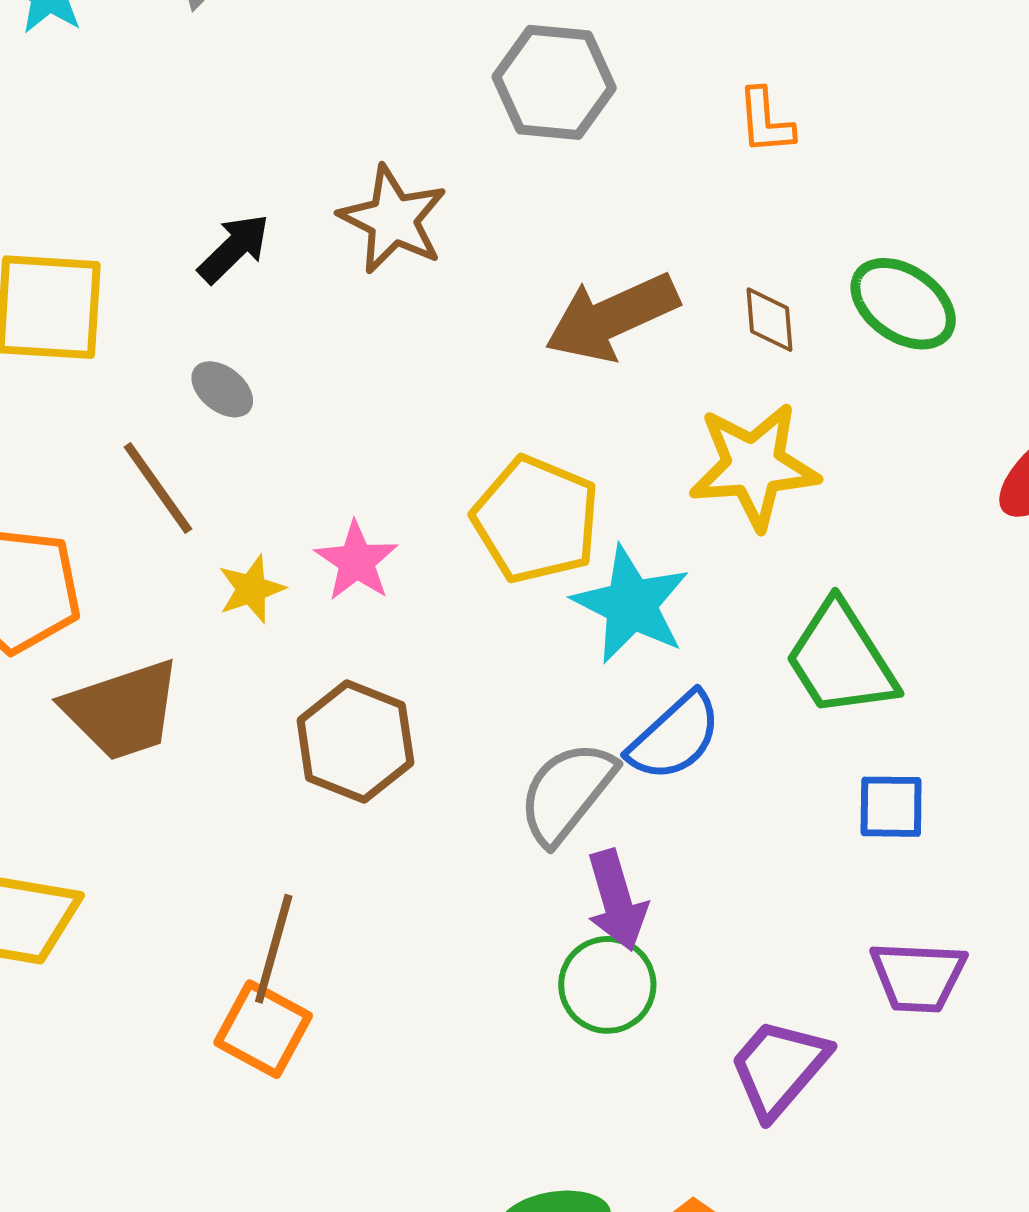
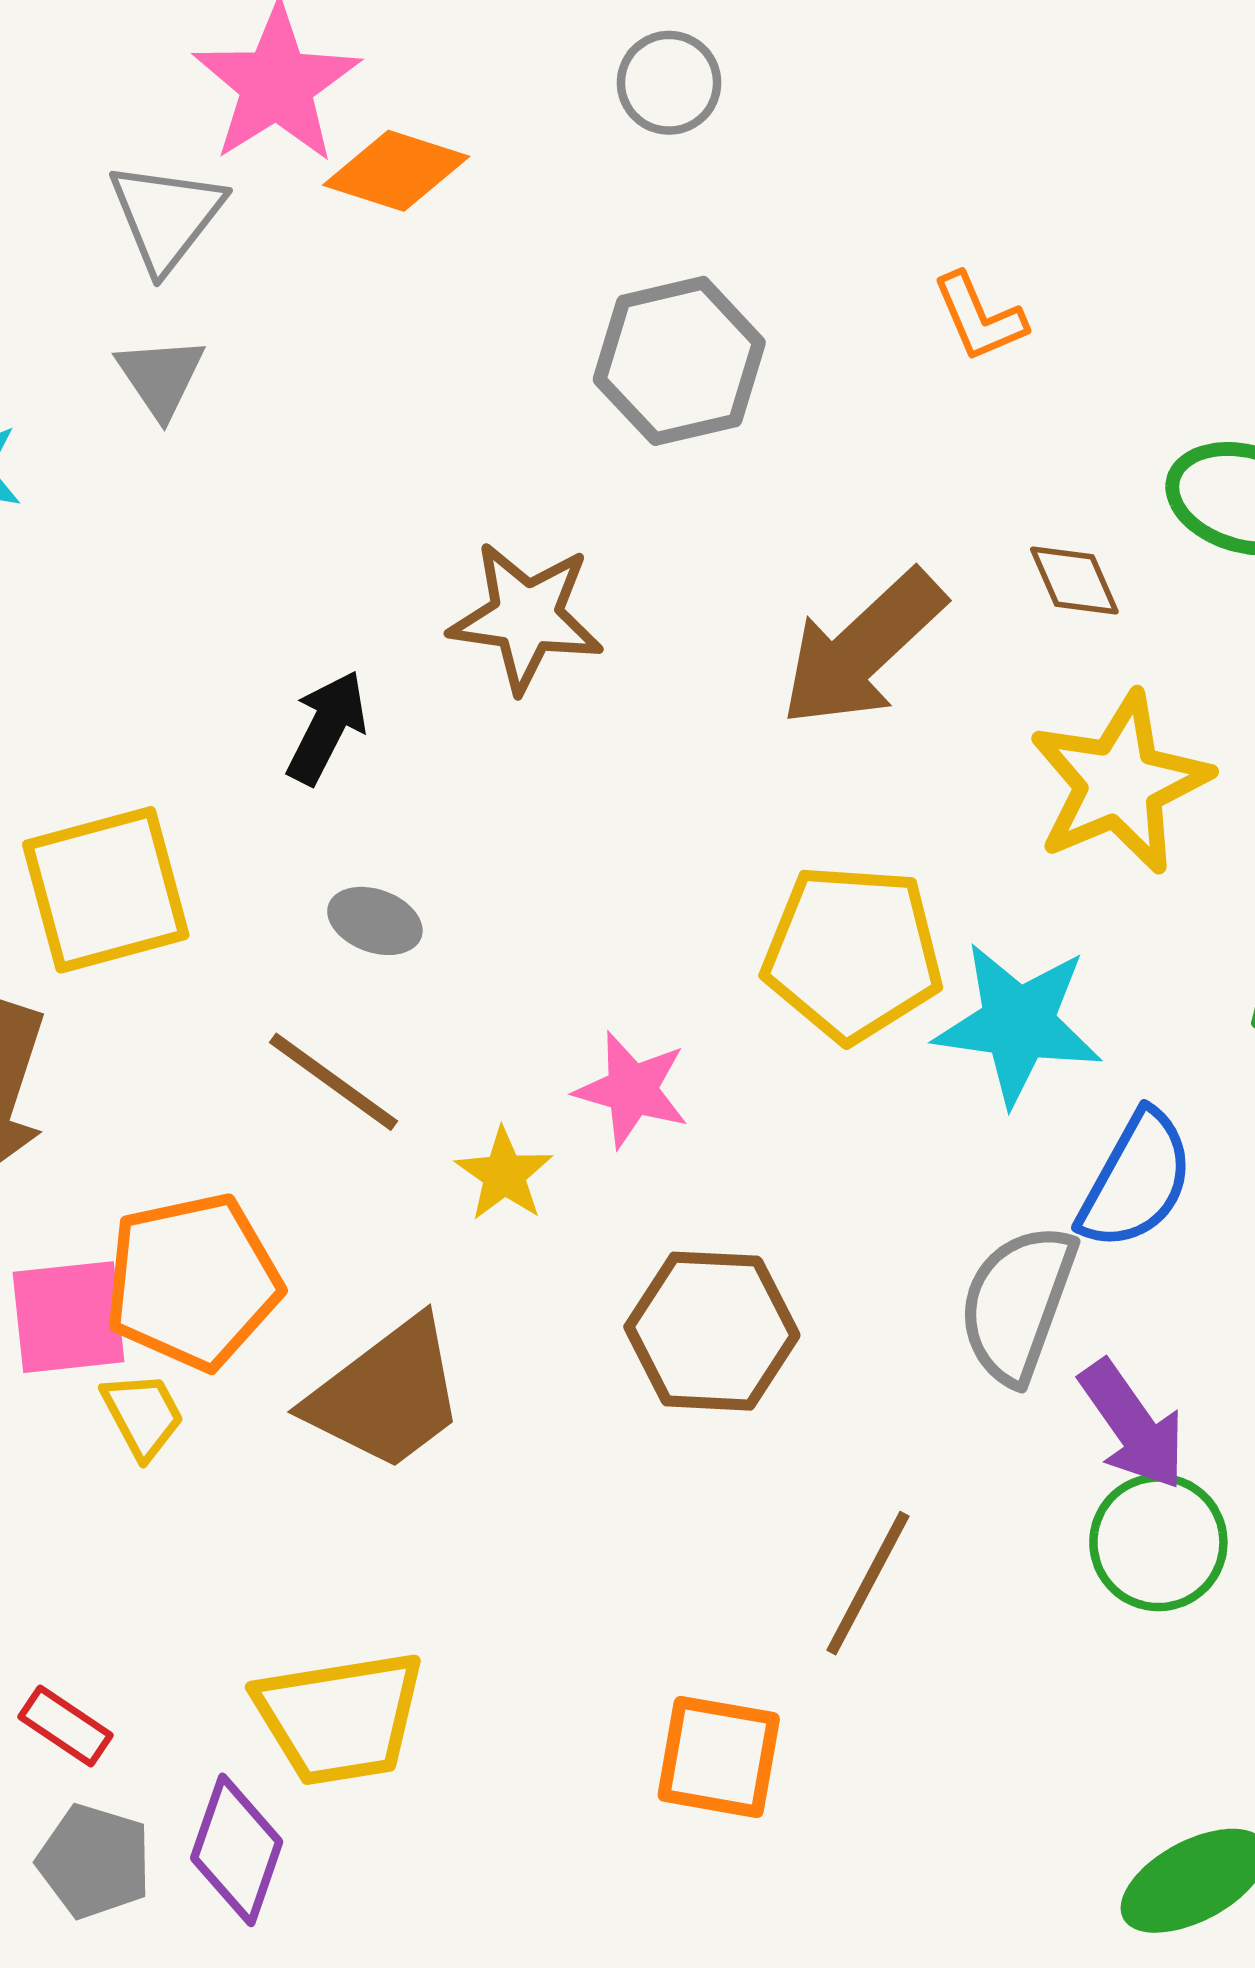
brown line: (274, 949) -> (868, 1583), moved, turned 31

